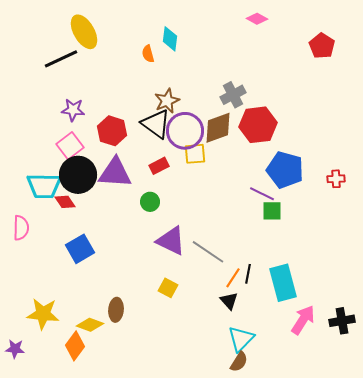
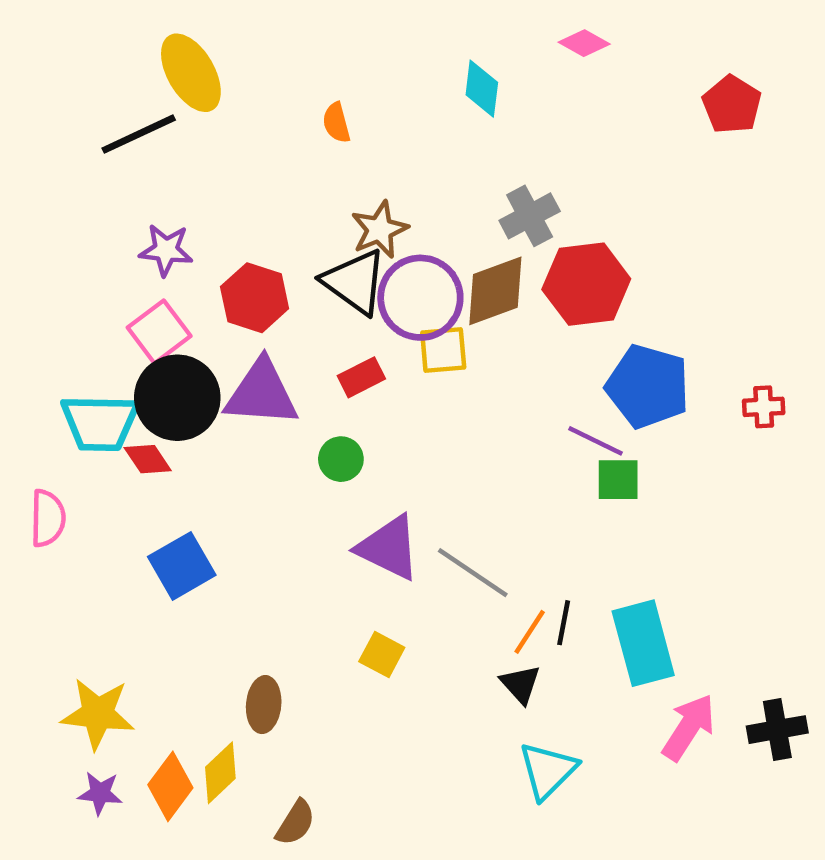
cyan diamond: (170, 39) -> (482, 89), moved
yellow diamond: (90, 325) -> (220, 773), moved, turned -64
purple star: (15, 349) -> (100, 793), moved
brown semicircle: (239, 362) -> (295, 823), moved

